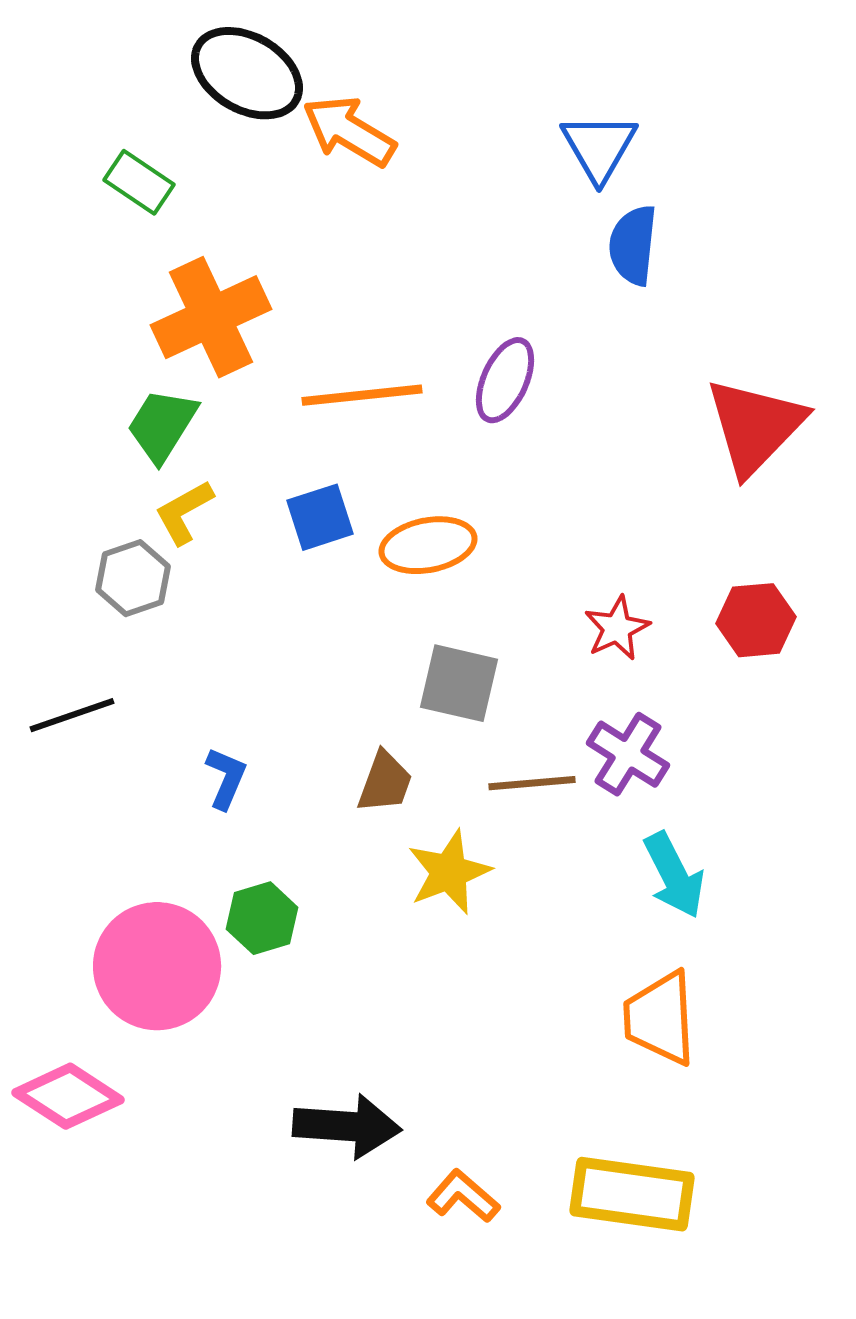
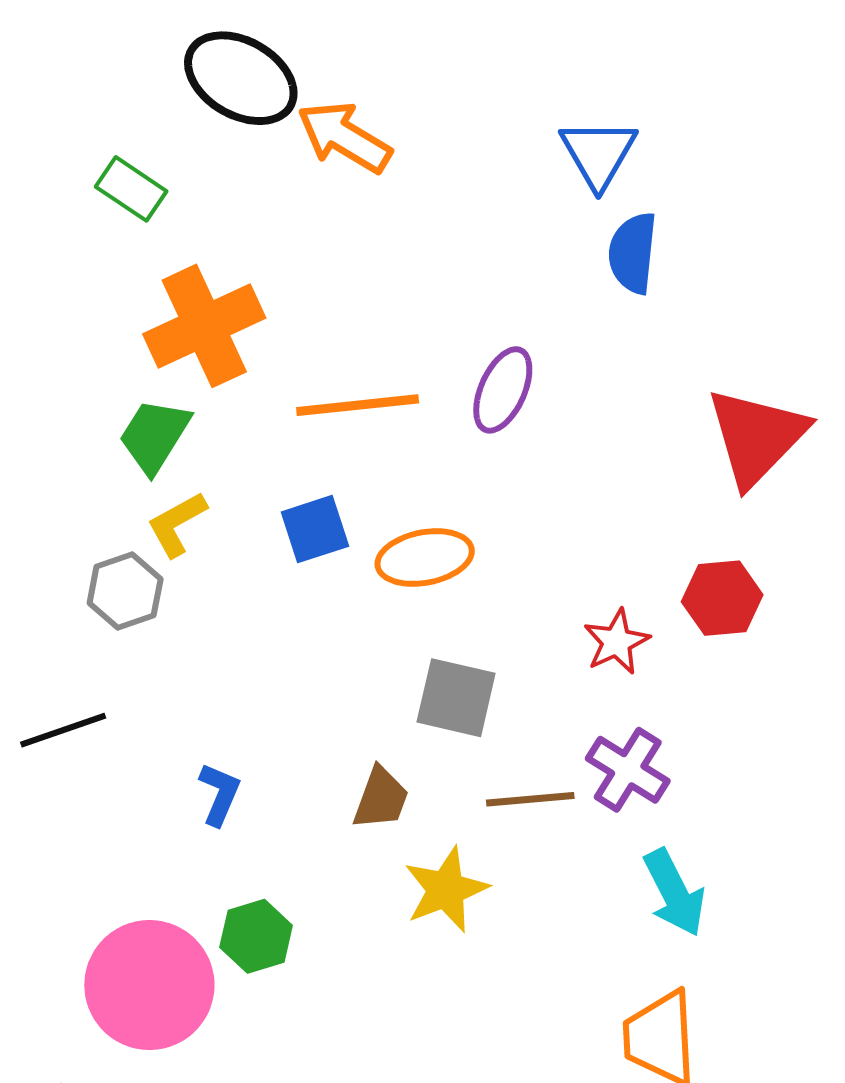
red hexagon: (756, 620) -> (722, 598), moved

